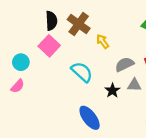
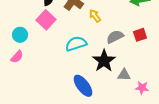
cyan semicircle: (82, 72) -> (76, 44), turned -60
gray triangle: (134, 85) -> (124, 75), moved
black star: (112, 91) -> (104, 61), size x1.6

